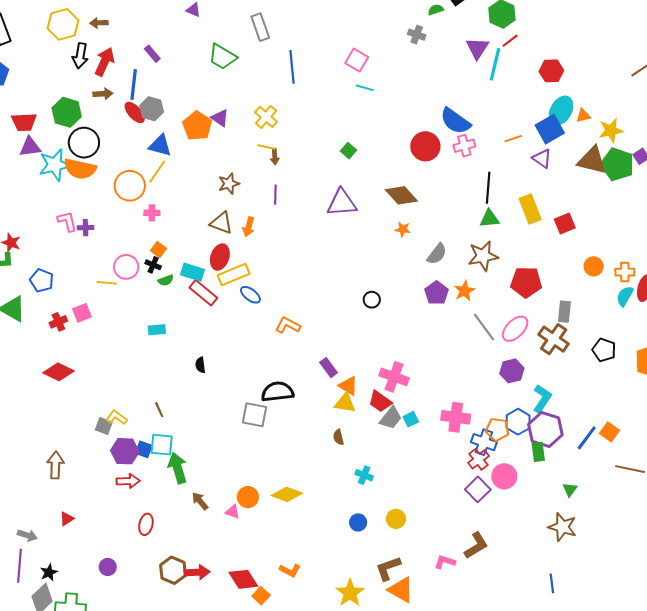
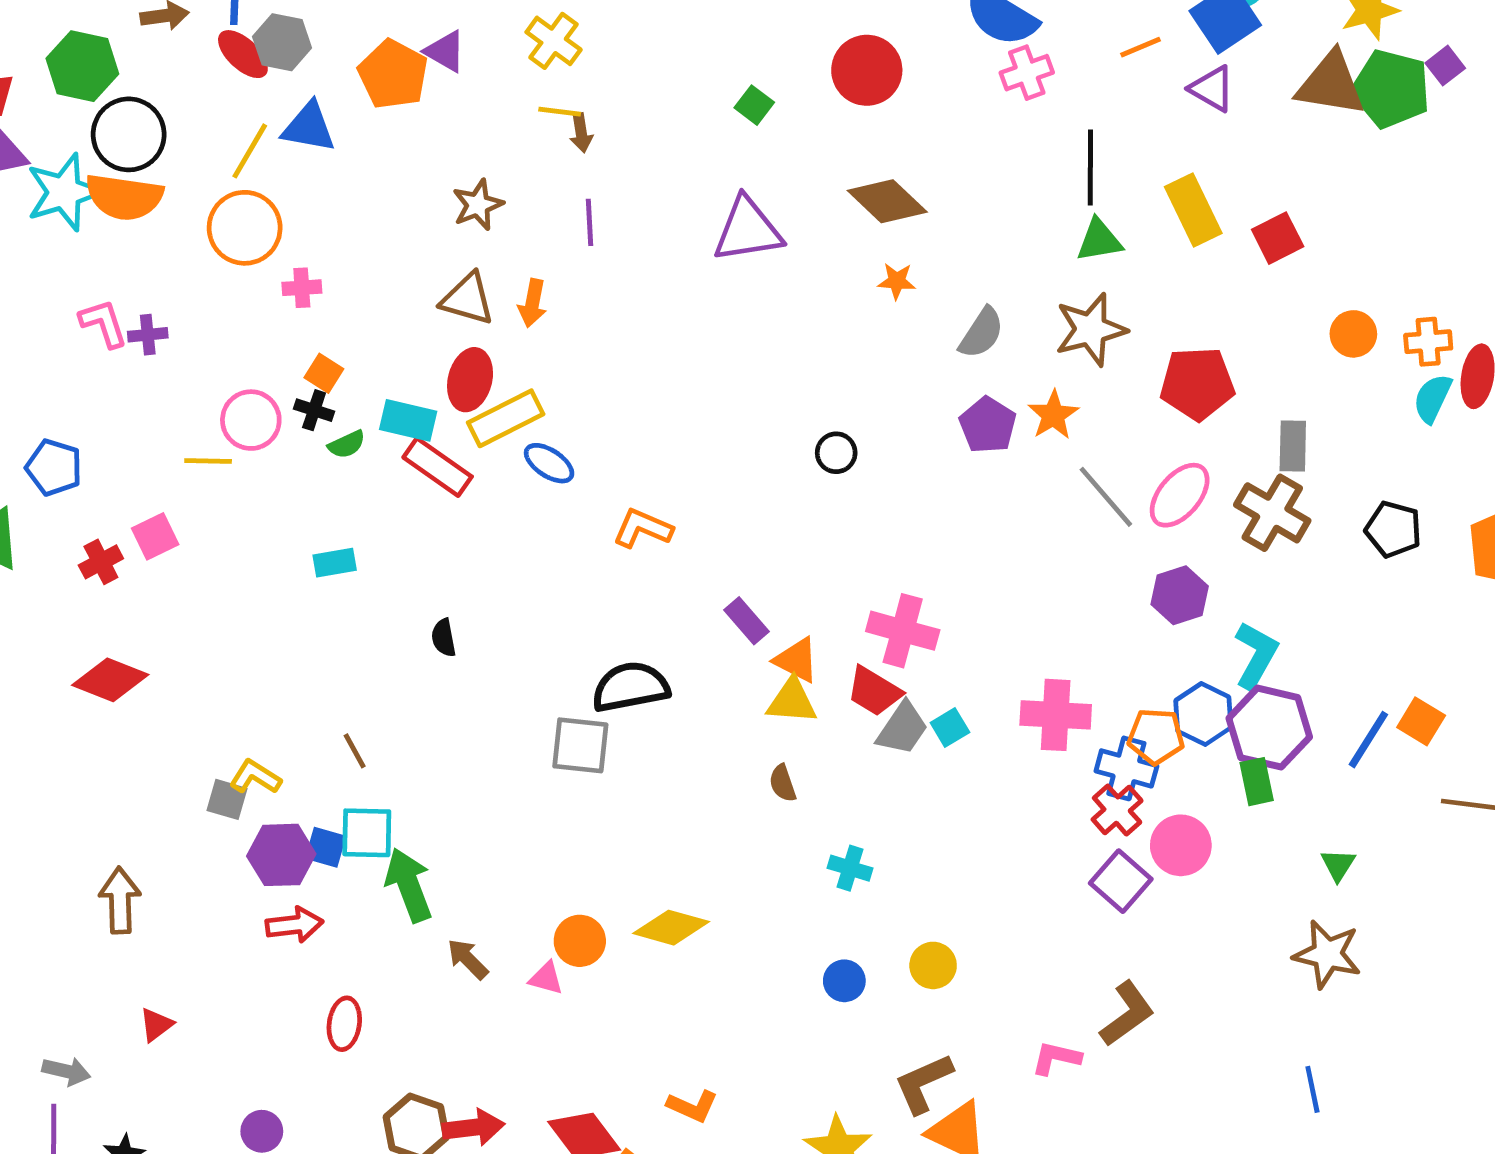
red circle: (425, 146) -> (867, 70), moved
yellow line: (157, 172) -> (250, 151), moved

